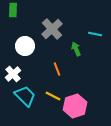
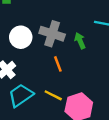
gray cross: (52, 29) -> (52, 34), moved, turned -30
cyan trapezoid: (25, 96) -> (21, 95), turned -80

